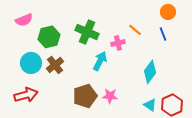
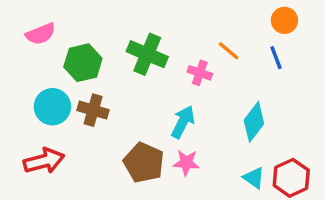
pink cross: (118, 43) -> (200, 73), turned 32
cyan arrow: (100, 61) -> (183, 122), moved
brown cross: (55, 65) -> (93, 110), turned -36
brown pentagon: (85, 96) -> (144, 163), turned -30

